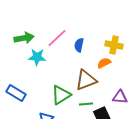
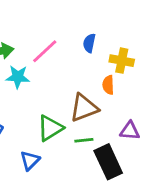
blue semicircle: (79, 45) -> (89, 43), moved
orange semicircle: (104, 63) -> (108, 85), turned -64

